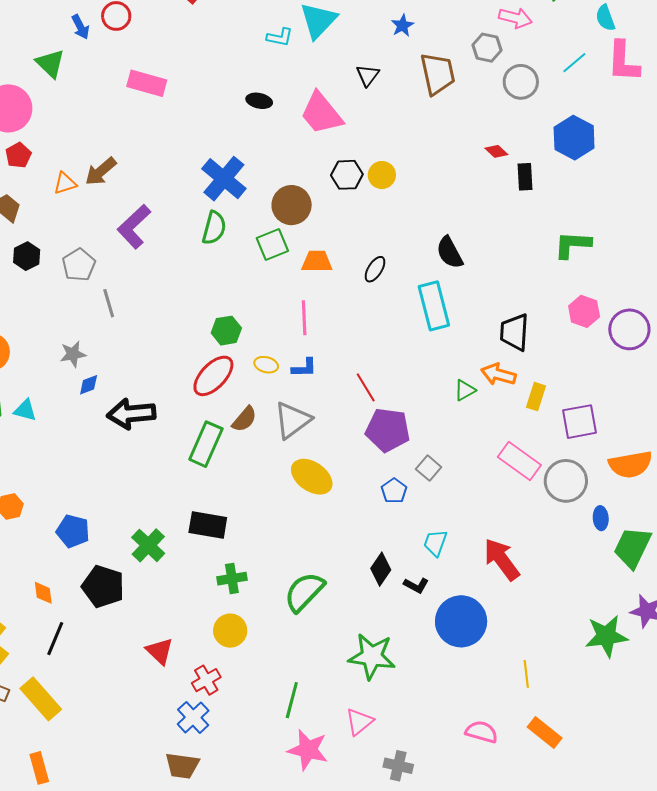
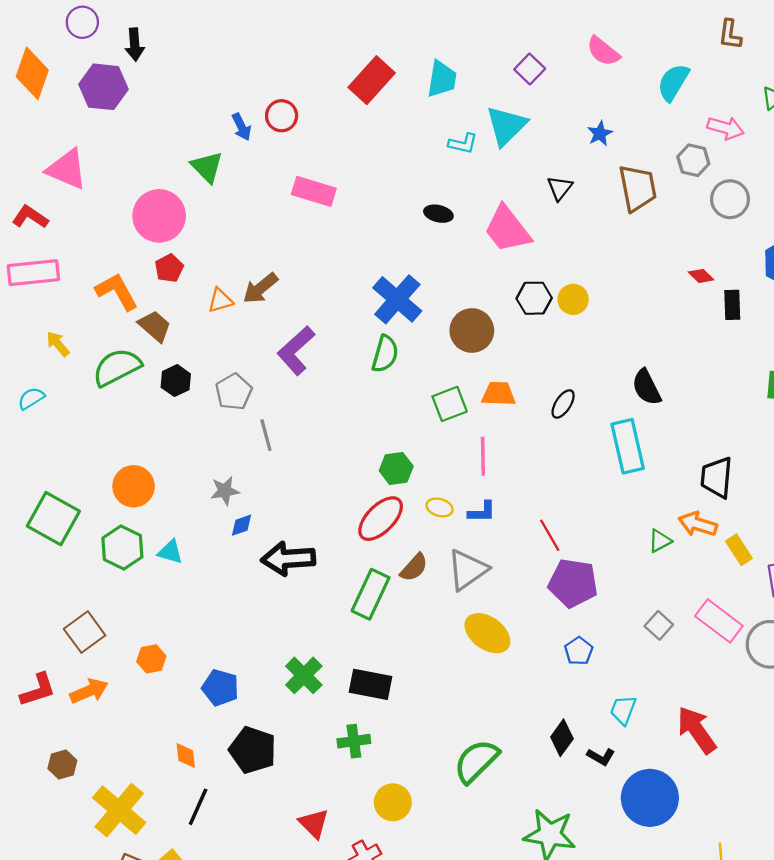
green square: (272, 245) -> (450, 404), moved
yellow rectangle: (536, 397) -> (739, 550), turned -52
gray square: (429, 468) -> (659, 625), moved
green cross: (148, 545) -> (304, 675), moved
green cross: (232, 579) -> (354, 741), moved

